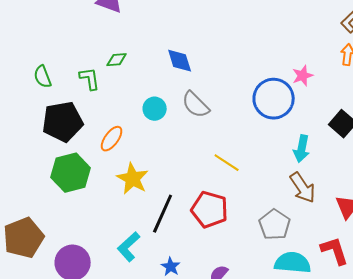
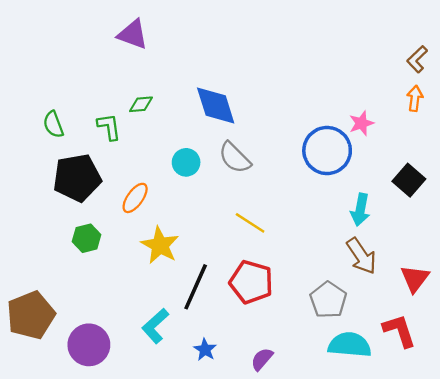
blue diamond: (180, 61) -> (216, 105), size x1.4
yellow line: (227, 163) -> (250, 223), moved
green hexagon: (71, 173) -> (87, 238), size x0.6

